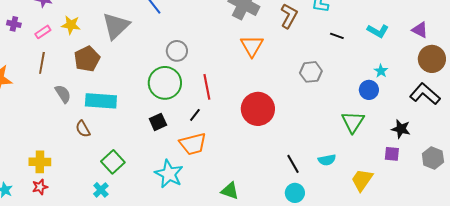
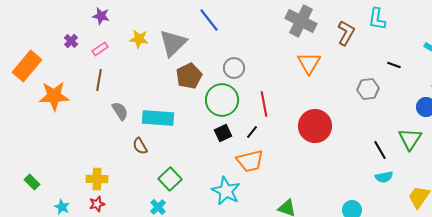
purple cross: (14, 24) -> (71, 41), turned 32
yellow star: (71, 25) -> (139, 39), moved
black line: (337, 36) -> (394, 65), moved
brown pentagon: (87, 59) -> (189, 76), moved
black square: (158, 122) -> (223, 133), moved
black line: (293, 164) -> (380, 150), moved

